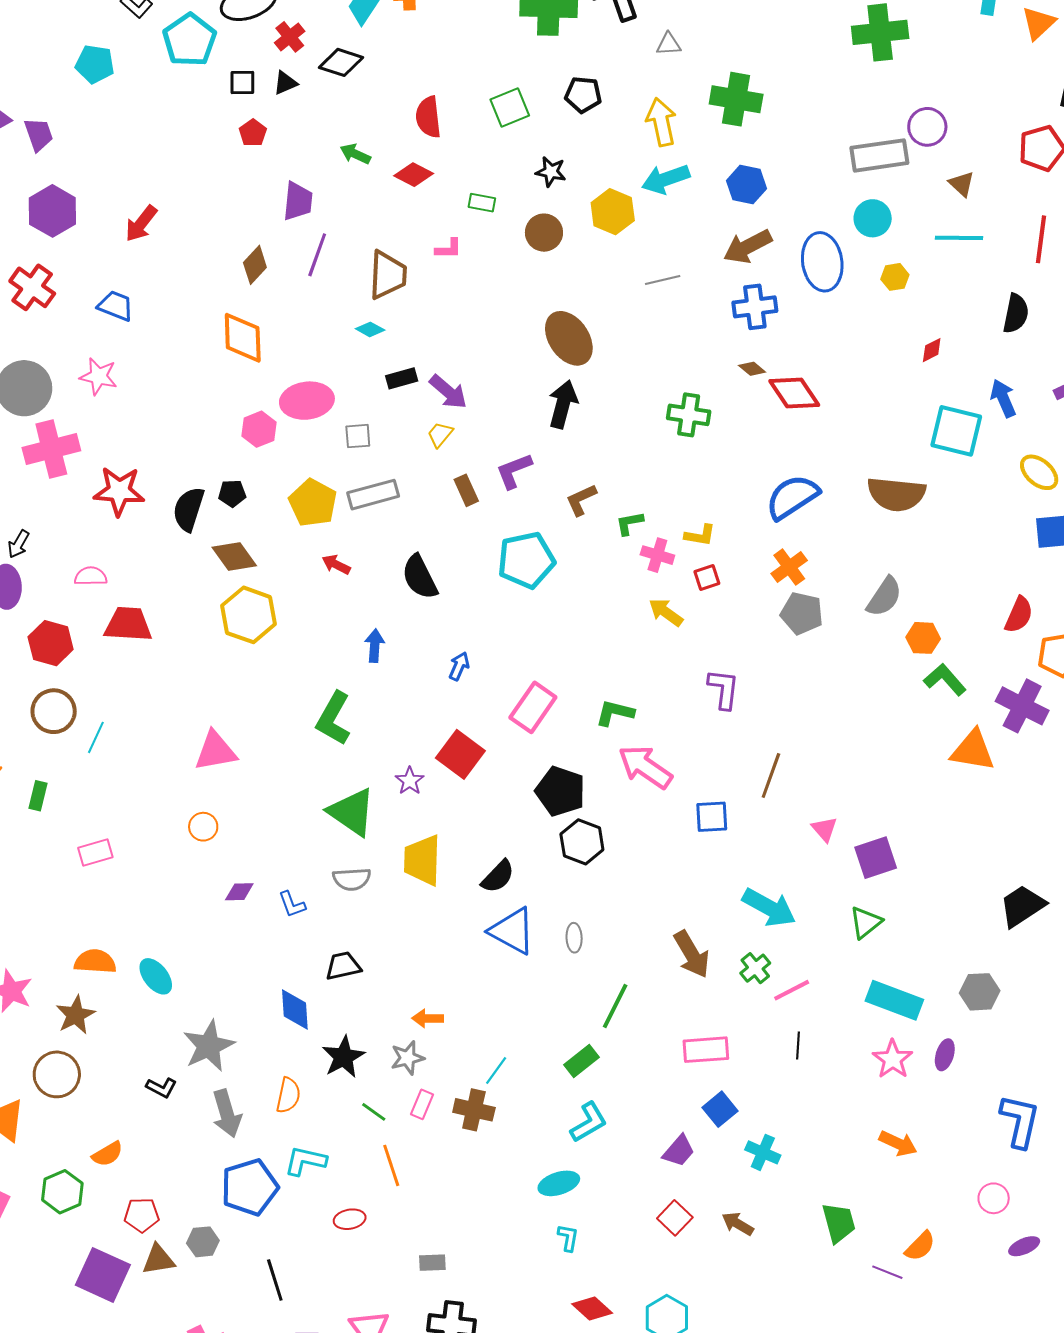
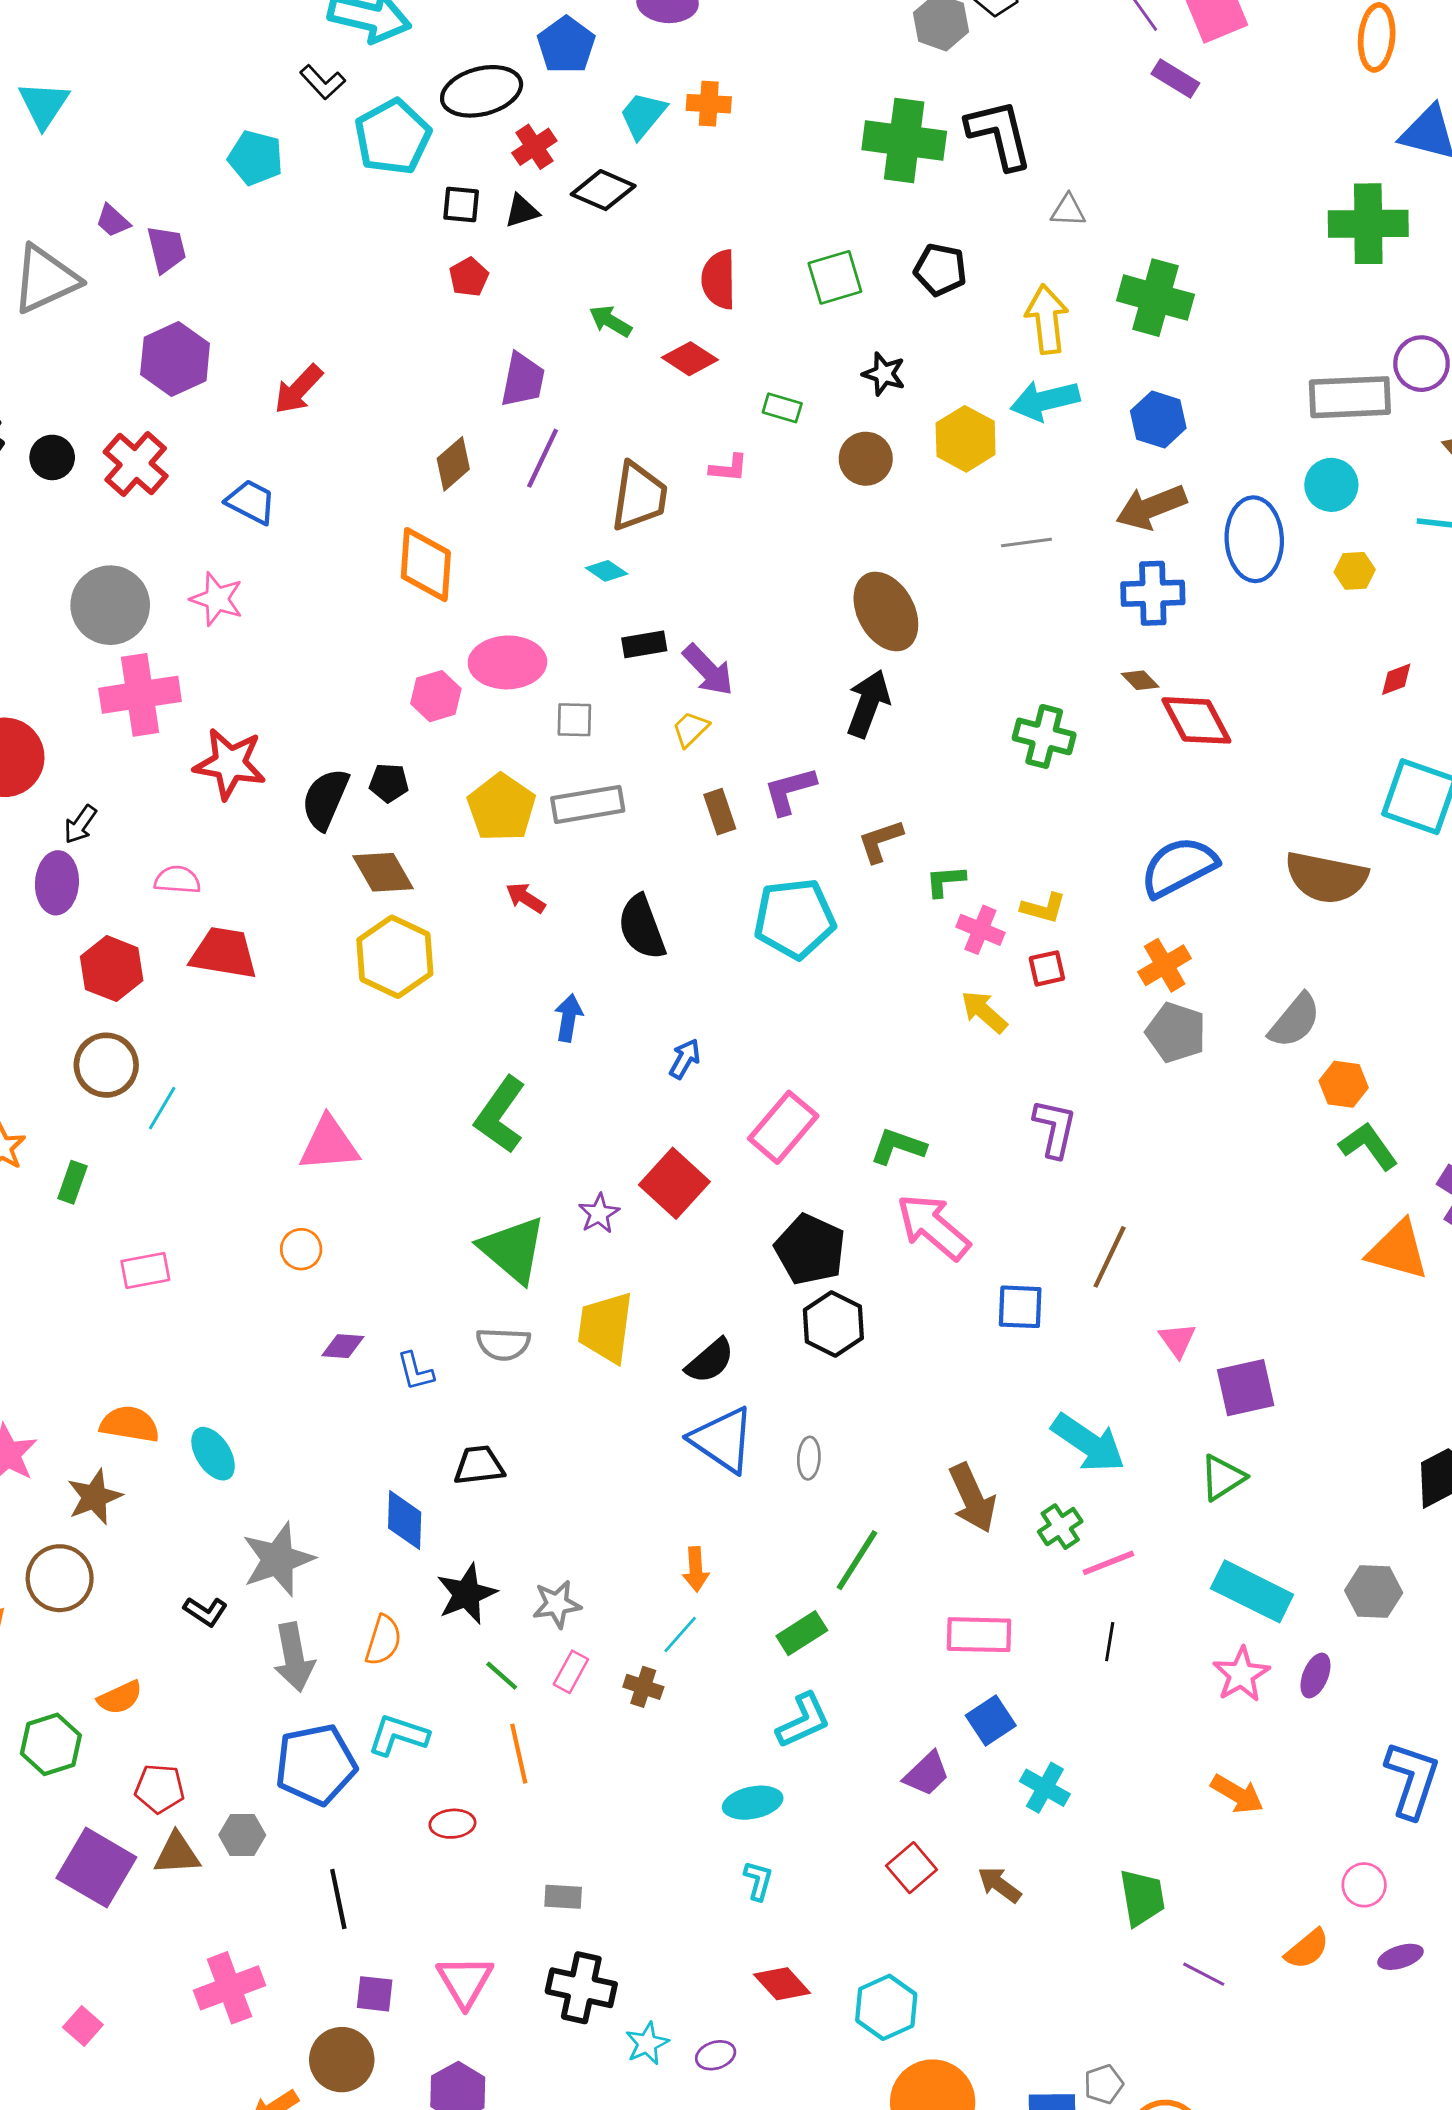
orange arrow: (428, 1018) -> (696, 1569), moved, turned -100
brown cross: (474, 1110) -> (643, 1687), size x0.7
orange semicircle: (920, 1246) -> (1307, 1949), moved

